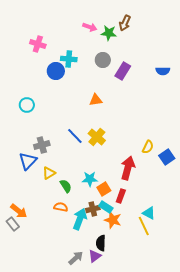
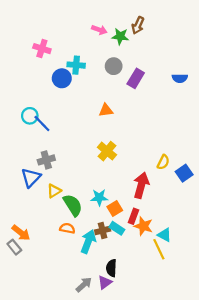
blue line: (75, 136) -> (42, 124), moved
green semicircle: (66, 186) -> (73, 205), size x1.5
orange star: (113, 220) -> (143, 226), moved

